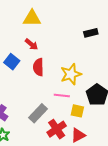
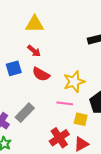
blue square: (12, 62) -> (14, 68), turned 35
red semicircle: (38, 67) -> (41, 74), turned -60
gray rectangle: (38, 113) -> (25, 113), moved

